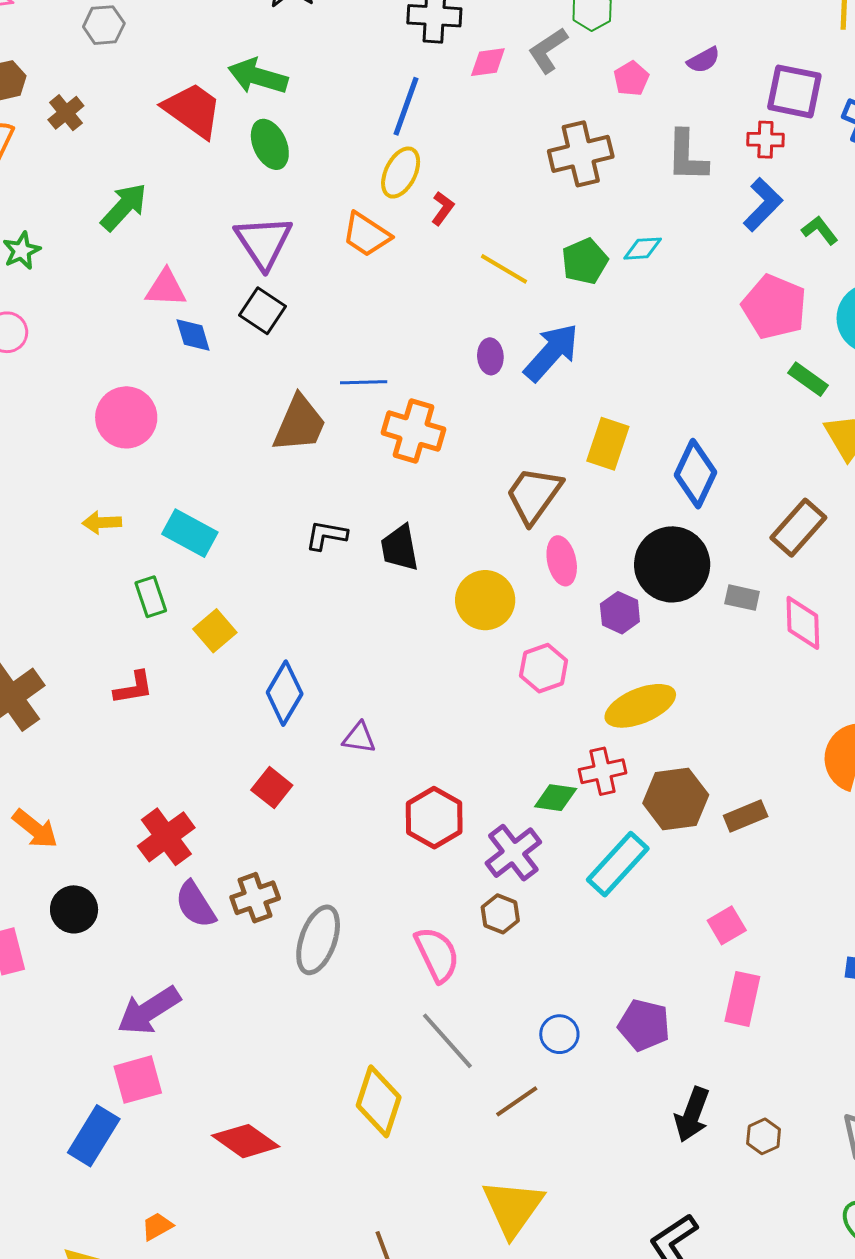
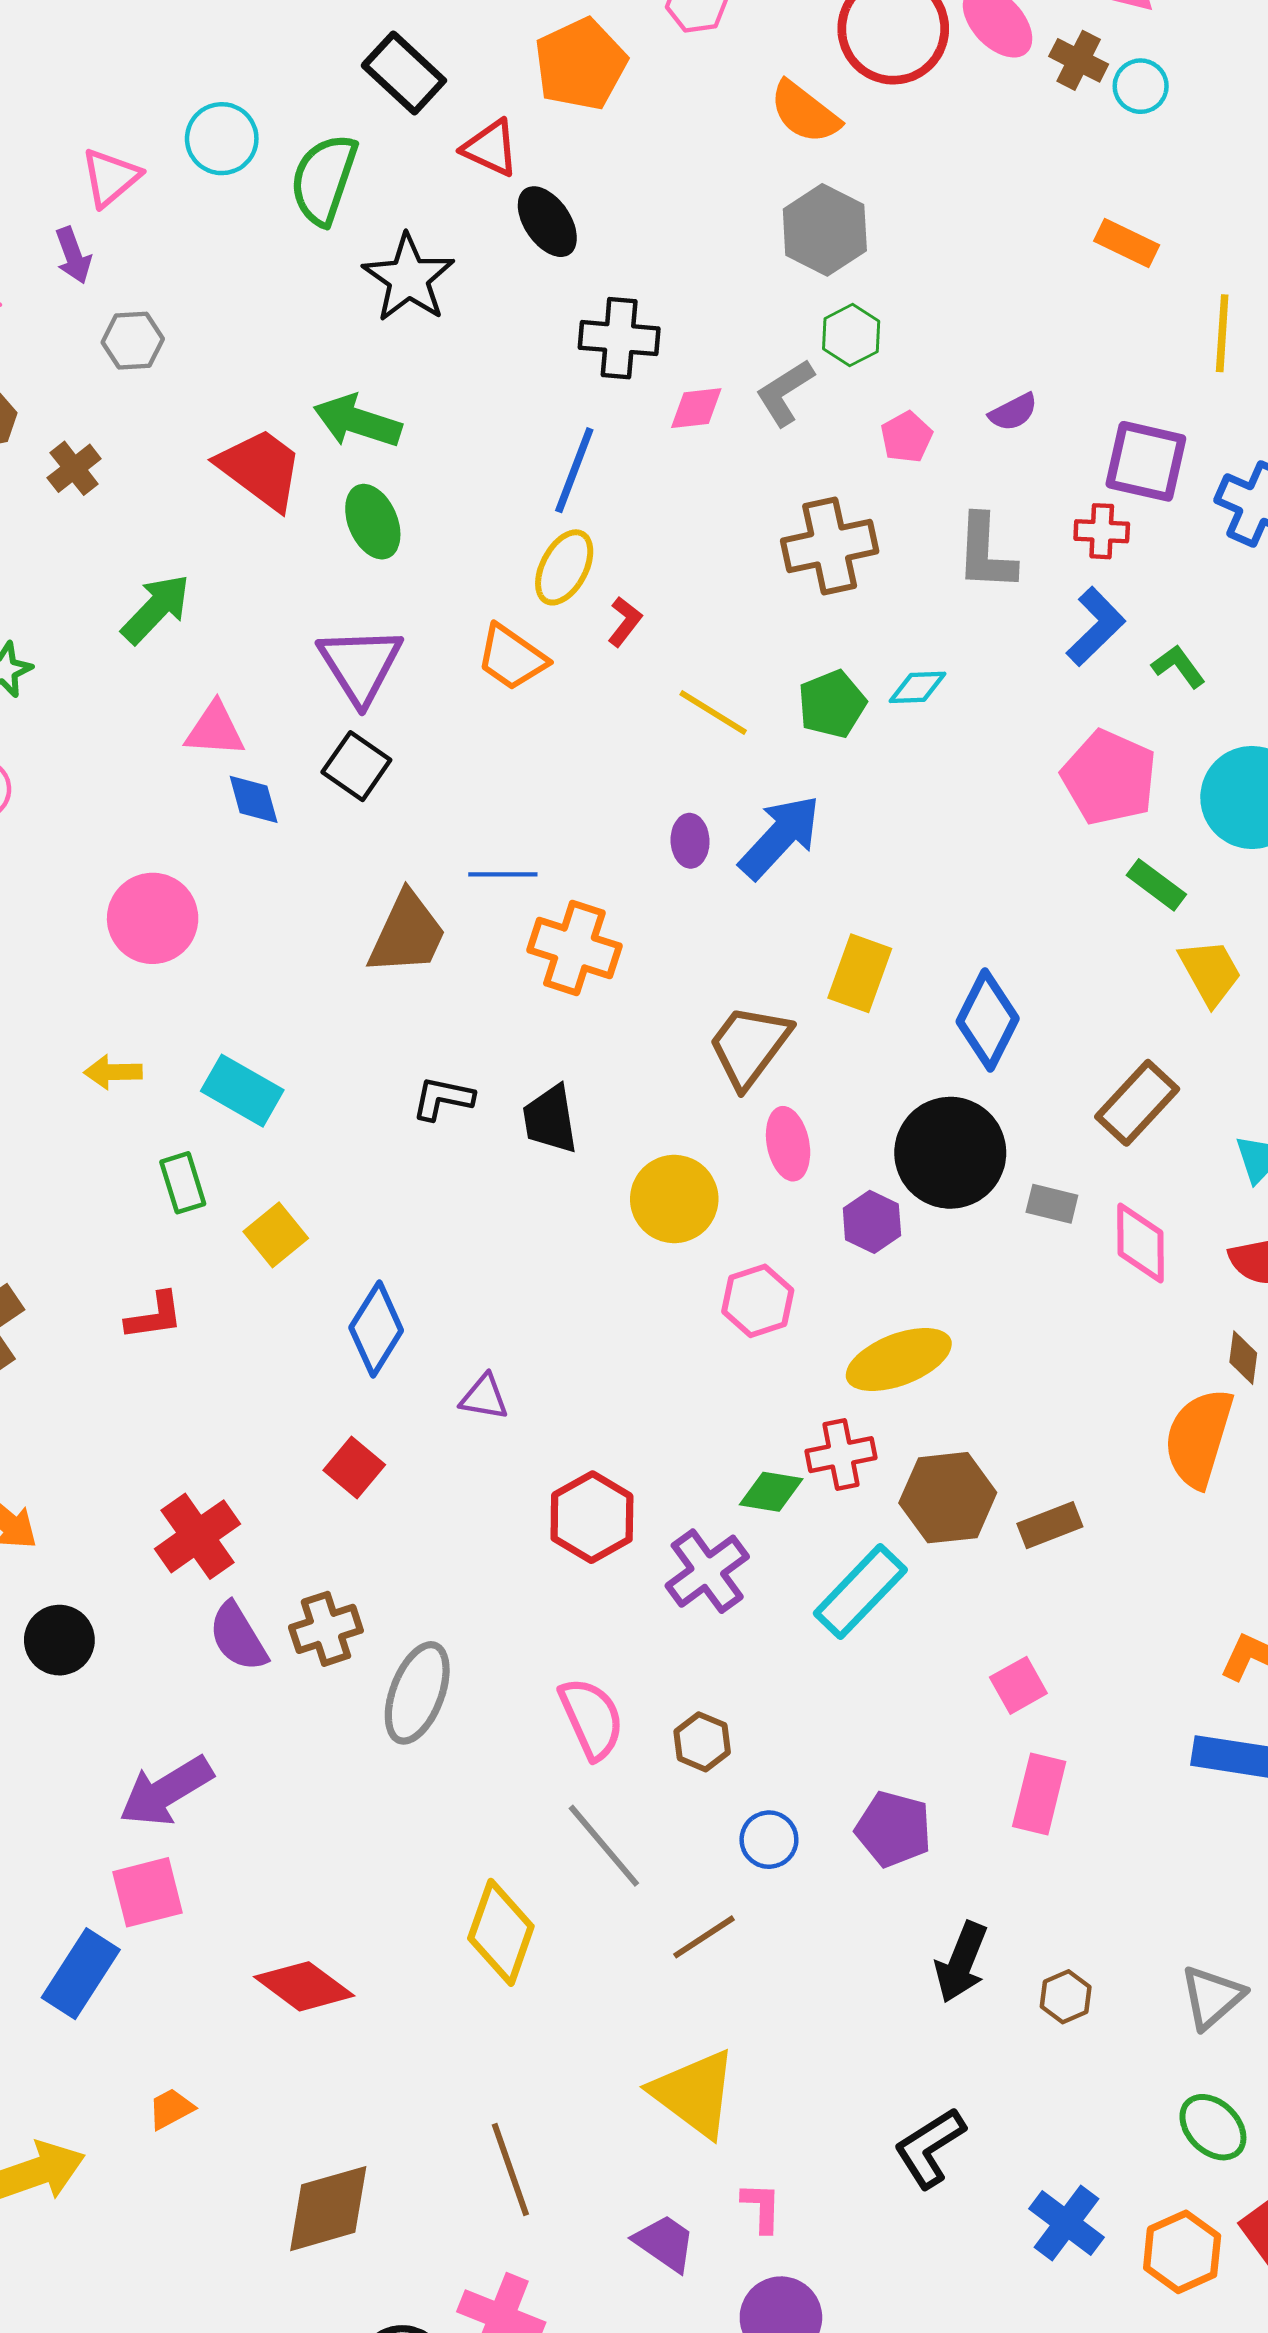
brown hexagon: (500, 914) -> (702, 1742), moved
yellow triangle: (513, 1208) -> (694, 2093), turned -30

